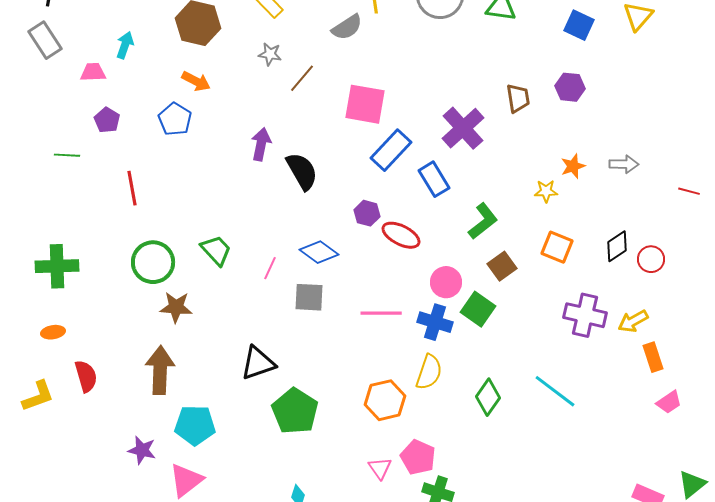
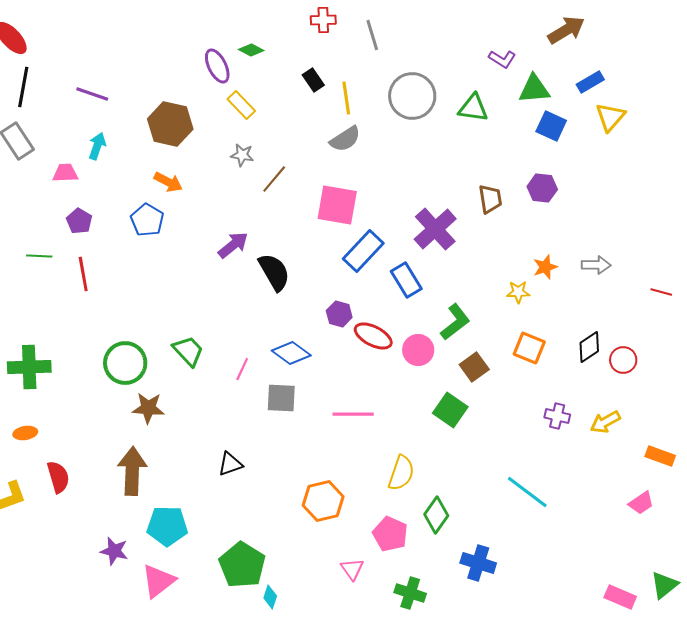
gray semicircle: (347, 27) -> (345, 139), moved
purple arrow: (261, 144) -> (233, 245), turned 40
red line: (132, 188) -> (83, 274), moved
pink circle: (446, 282) -> (418, 350), moved
purple cross: (585, 315) -> (557, 416), size x0.6
blue cross: (435, 322) -> (478, 563), moved
orange rectangle: (653, 357) -> (660, 456), moved, turned -52
black triangle: (258, 363) -> (230, 464), size x0.7
green diamond: (488, 397) -> (436, 515), moved
orange hexagon: (385, 400) -> (323, 501), moved
green pentagon: (295, 411) -> (242, 565), moved
pink pentagon: (418, 457) -> (390, 534), moved

